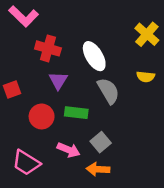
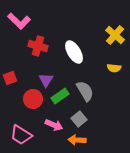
purple triangle: (58, 81) -> (46, 80), moved
gray semicircle: (108, 91) -> (85, 91), moved
green rectangle: (76, 113) -> (60, 96), turned -42

